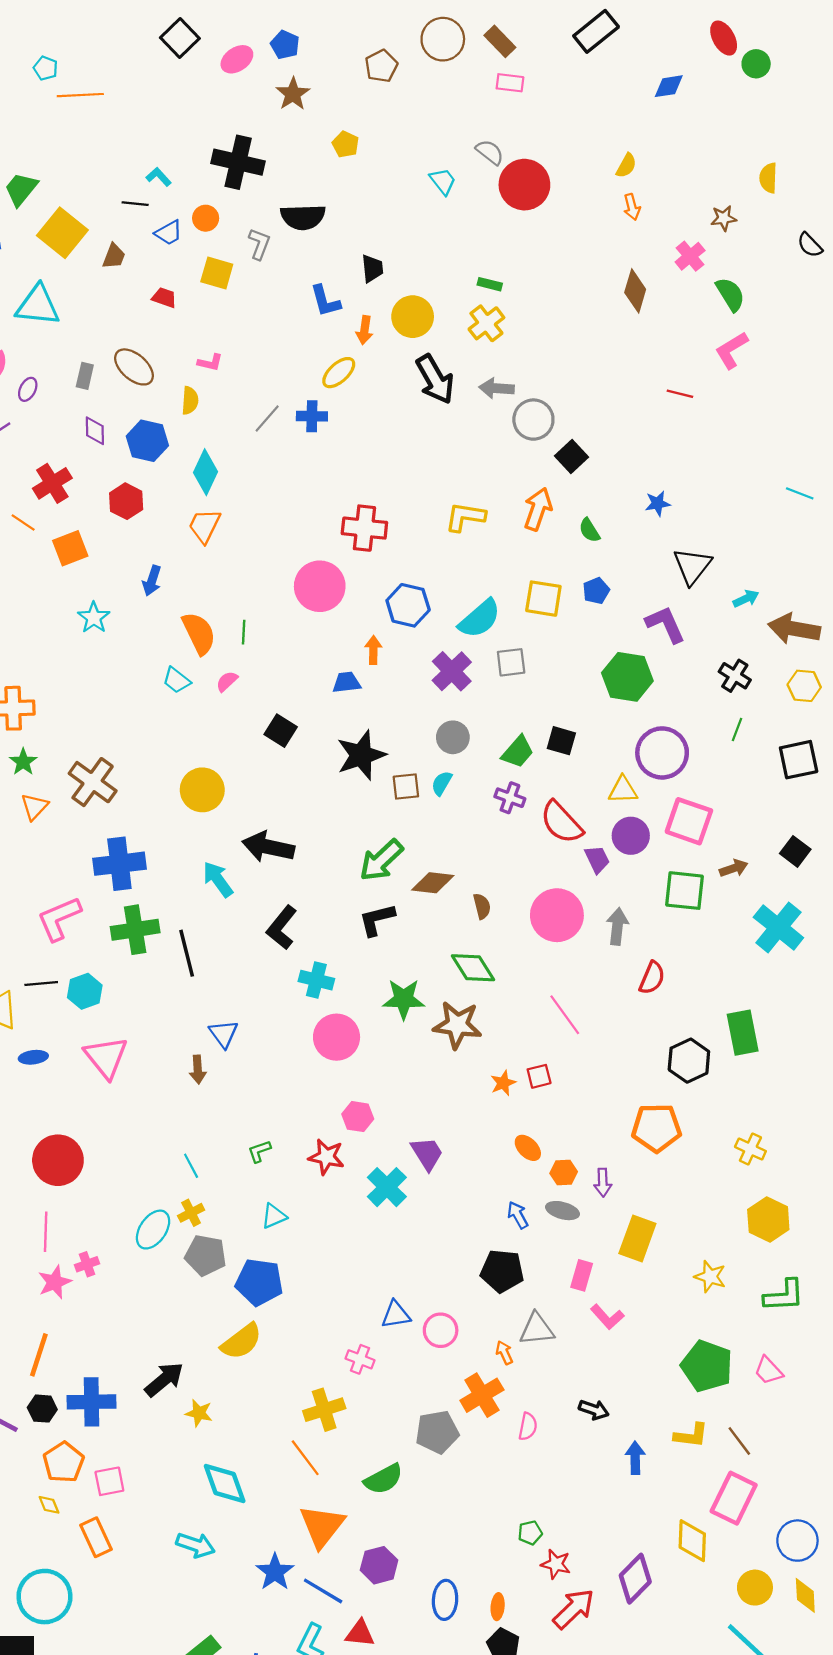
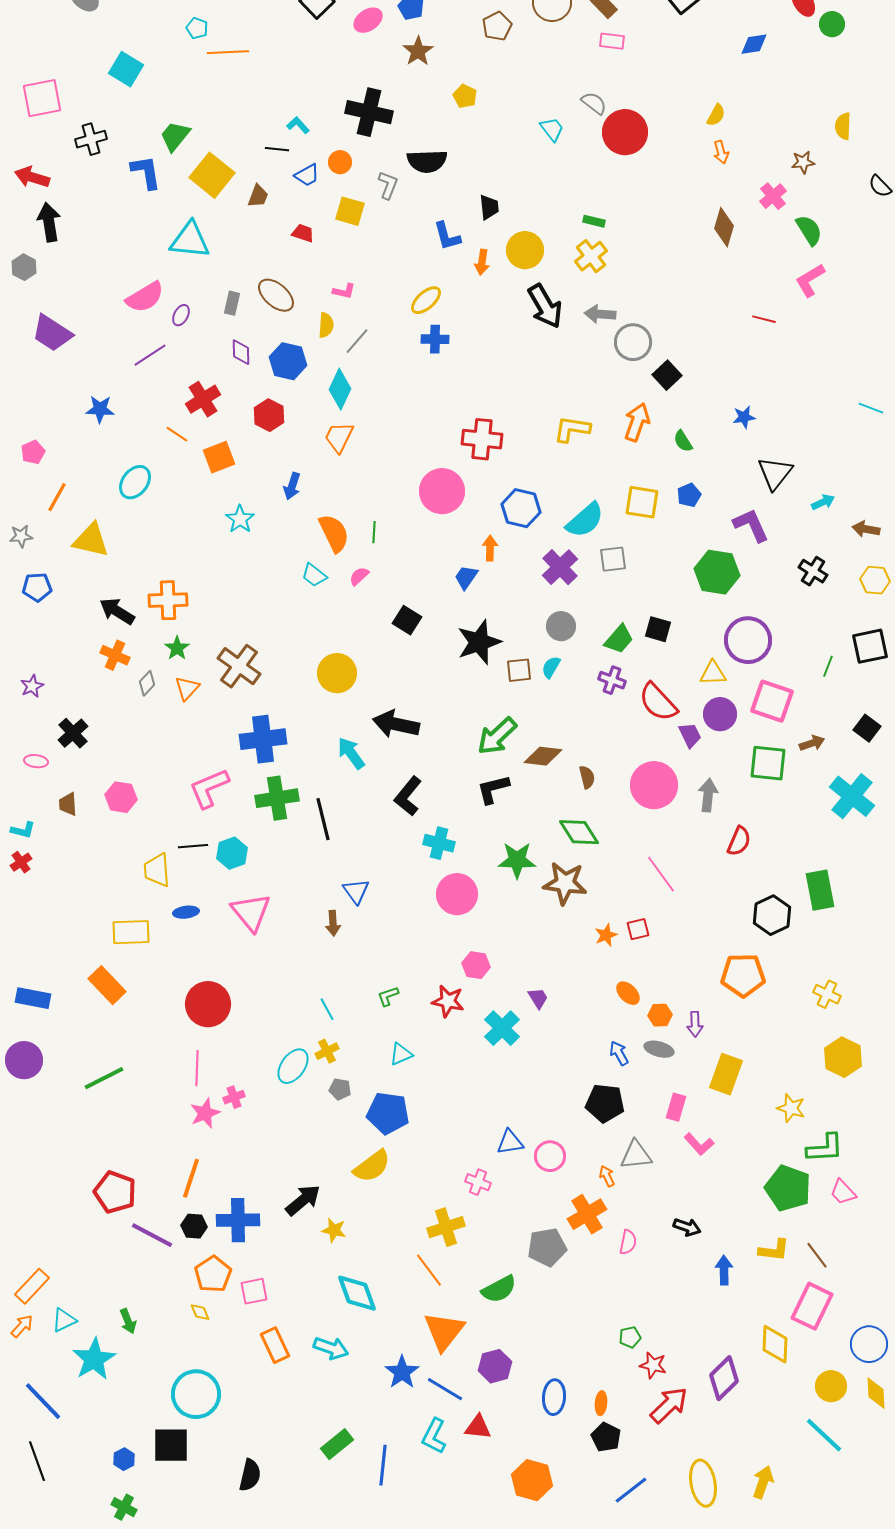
yellow ellipse: (339, 373) -> (426, 300), moved
gray line: (267, 418) -> (357, 341), moved
brown arrow: (794, 629) -> (866, 529), size x0.6
blue trapezoid: (347, 682) -> (466, 577), turned -48
green line: (737, 729) -> (828, 666), moved
purple trapezoid: (427, 1153) -> (538, 998), size x0.7
gray pentagon: (206, 1255) -> (340, 1089), size x0.6
green L-shape: (784, 1296) -> (825, 1148), moved
orange rectangle: (96, 1537) -> (275, 1345), moved

